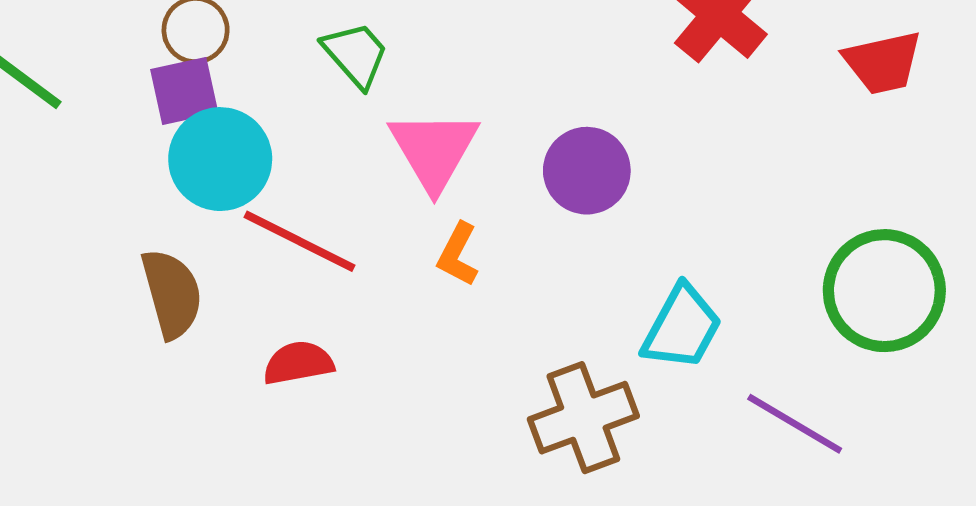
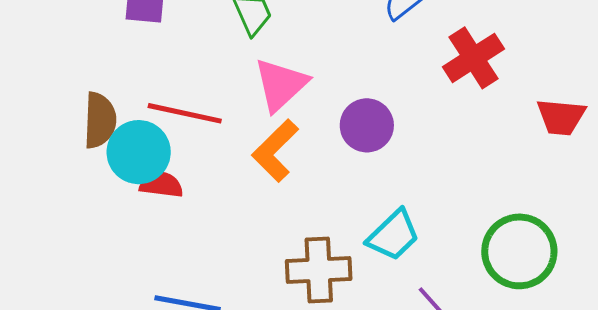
cyan circle: (220, 159) -> (139, 152), moved
red line: (300, 241) -> (185, 113), turned -32
orange L-shape: (458, 254) -> (275, 151), size x1.6

